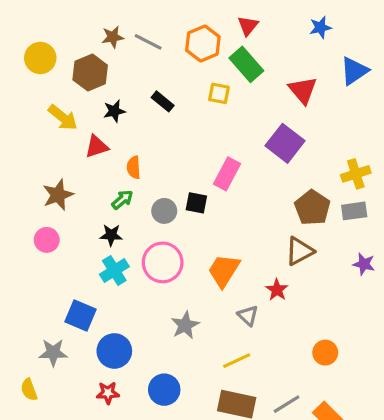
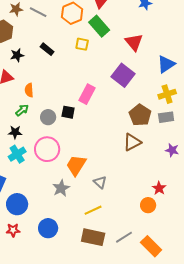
blue triangle: (354, 71) -> (166, 64), moved
orange trapezoid: (224, 270) -> (76, 165), moved
red star: (277, 290) -> (159, 188), moved

